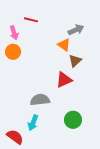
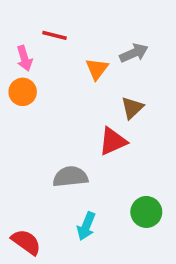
orange triangle: (64, 45) -> (97, 69), moved, turned 32
green circle: (73, 120) -> (146, 212), moved
cyan arrow: (33, 123) -> (86, 226), moved

